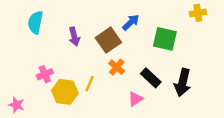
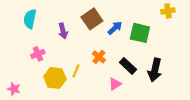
blue arrow: (131, 22) -> (115, 28), moved
brown square: (108, 40) -> (92, 19), moved
pink cross: (45, 74) -> (38, 54), moved

